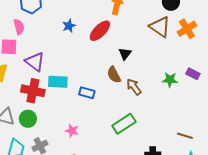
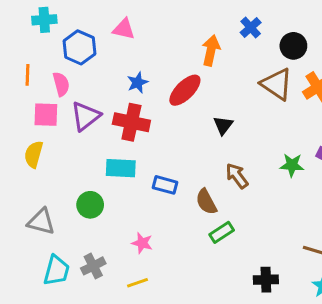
purple triangle: (35, 62) -> (86, 116), moved, turned 45
brown semicircle: (114, 75) -> (206, 202), moved
red cross: (33, 91) -> (131, 122), moved
green circle: (28, 119) -> (90, 205), moved
green rectangle: (124, 124) -> (222, 232), size x0.7

